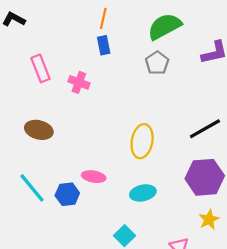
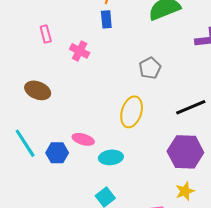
gray pentagon: (157, 63) -> (150, 68), moved
pink rectangle: (40, 68) -> (46, 34), size x0.7
cyan ellipse: (143, 193) -> (111, 157), moved

